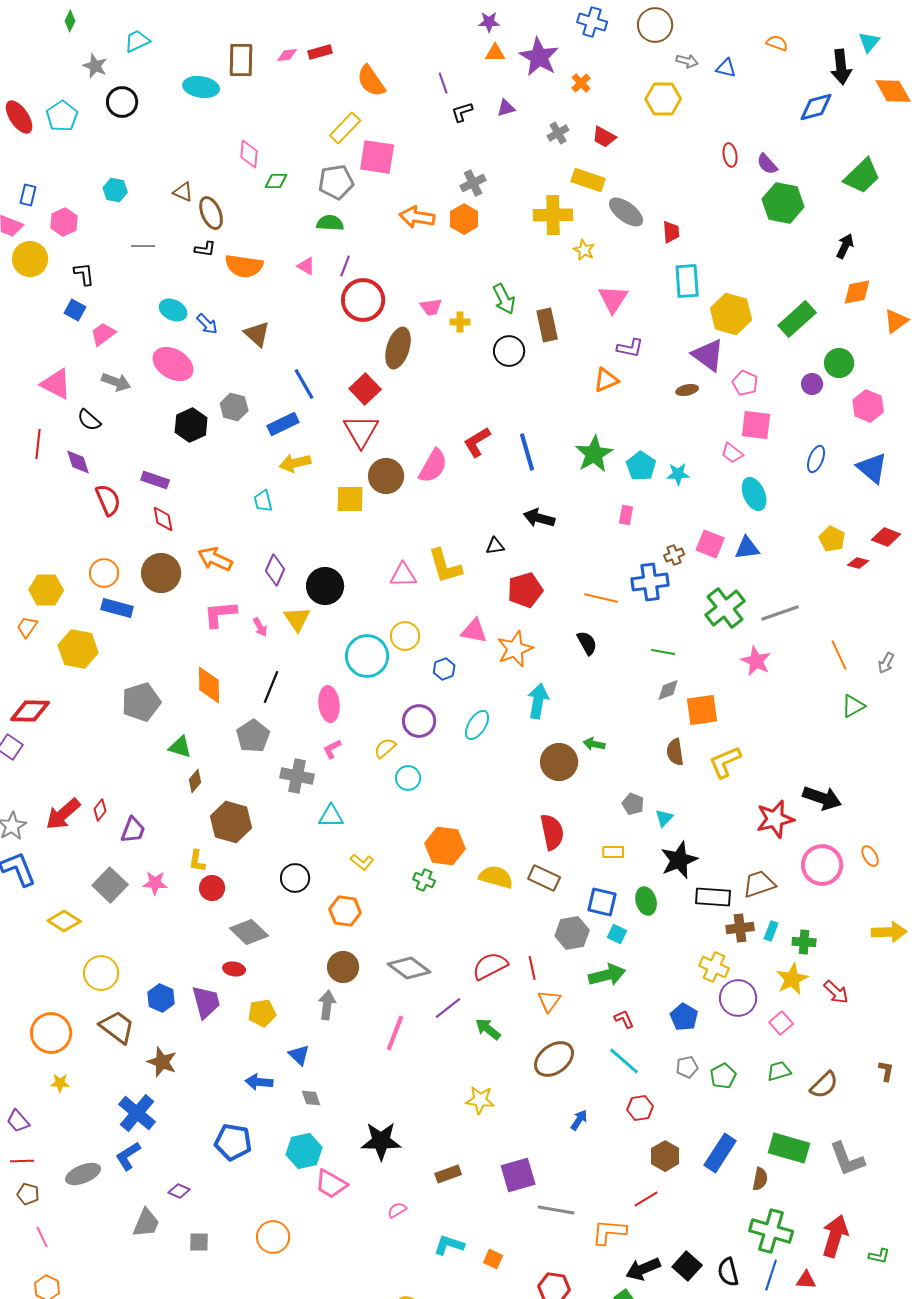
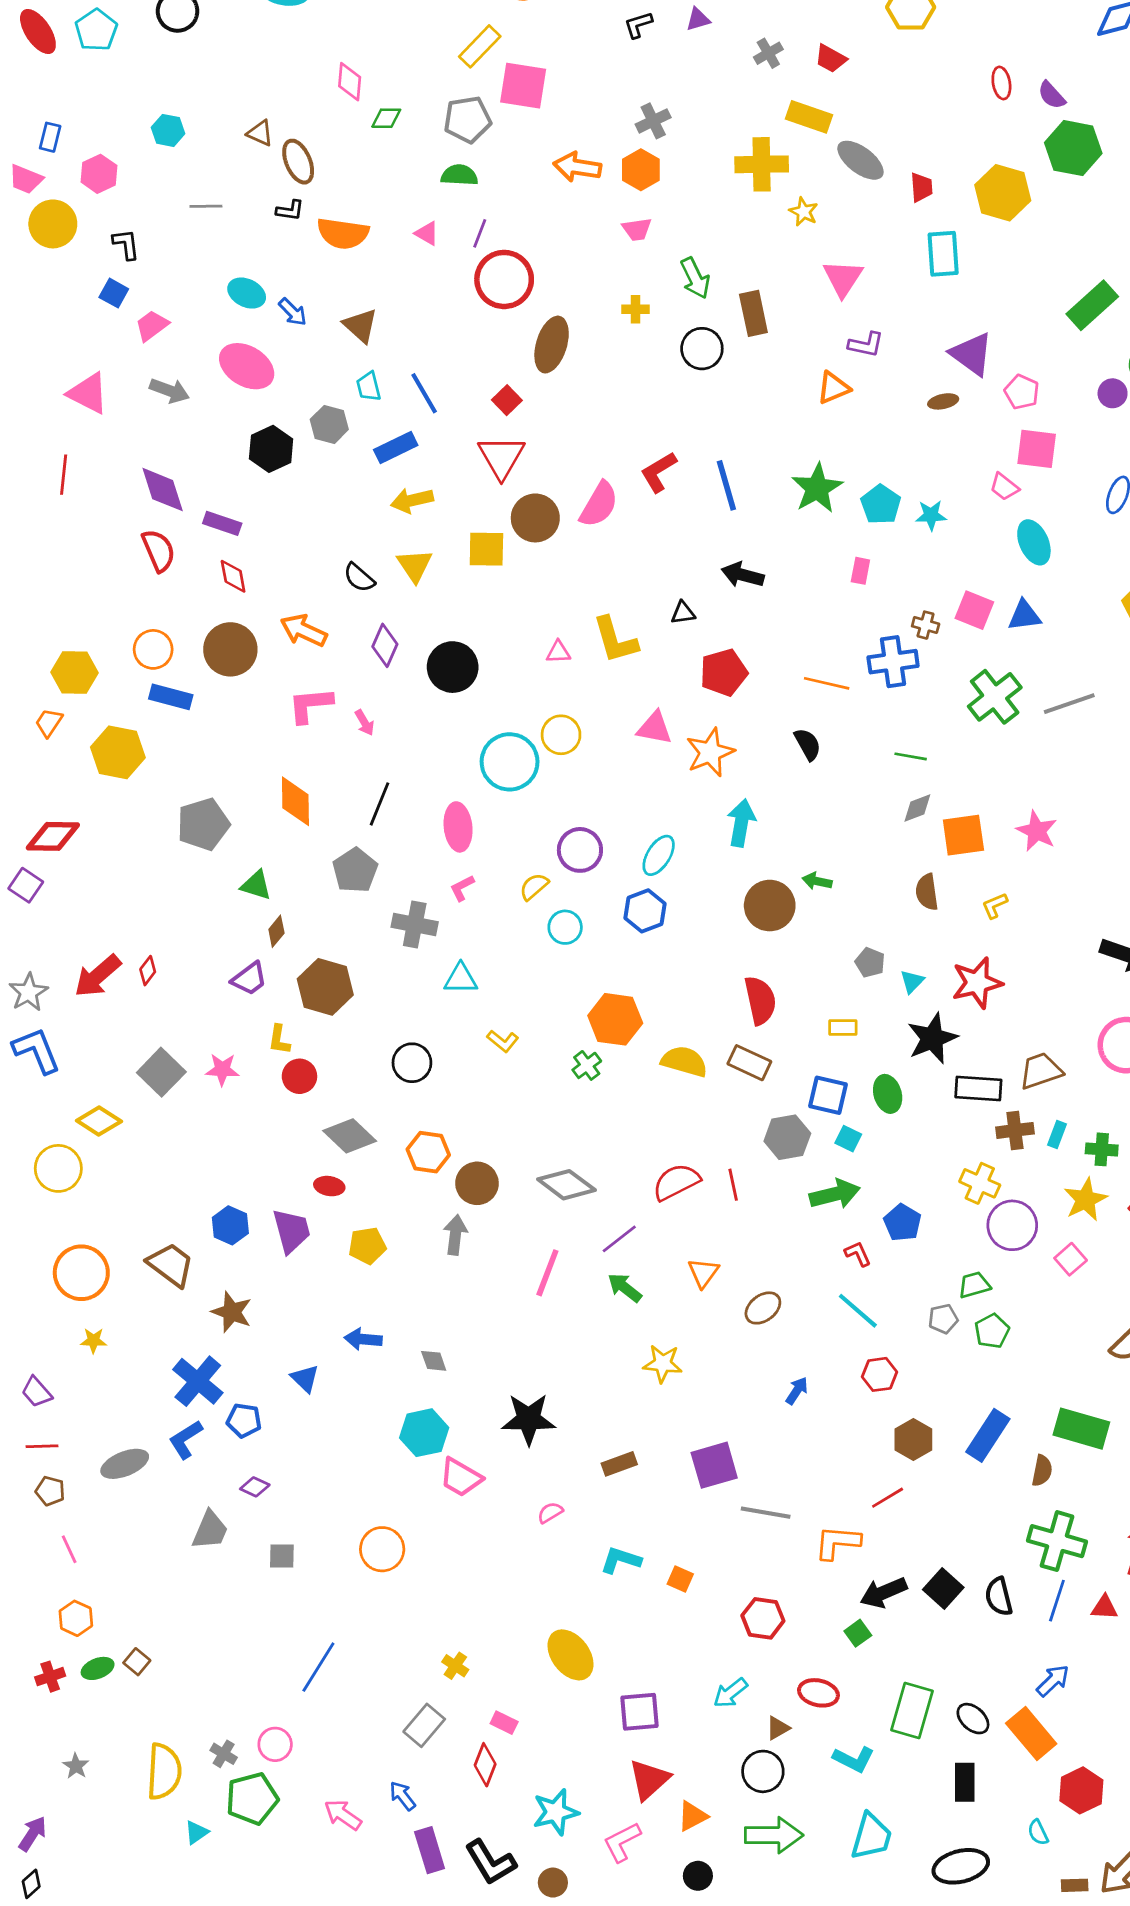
pink trapezoid: (431, 307) -> (637, 229), moved
yellow hexagon: (731, 314) -> (1003, 193), moved
red square: (365, 389) -> (507, 400), size x0.7
black semicircle: (89, 420) -> (359, 578), moved
purple diamond: (78, 462) -> (163, 490), moved, size x1.4
cyan trapezoid: (263, 501) -> (369, 387), moved
brown cross: (674, 555) -> (926, 625), turned 36
pink triangle: (403, 575) -> (558, 652), size x0.7
yellow triangle: (297, 619) -> (415, 565), moved
pink star: (756, 661) -> (1037, 831), moved
blue hexagon: (444, 669) -> (645, 911), moved, size x1.4
yellow L-shape: (725, 762) -> (995, 906), size x0.6
red star: (775, 819) -> (977, 983), moved
purple trapezoid: (133, 830) -> (249, 979), moved, turned 32
green cross: (424, 880) -> (587, 1065), turned 30
orange hexagon: (345, 911) -> (428, 1152), moved
yellow circle: (101, 973) -> (58, 1168), moved
orange triangle: (549, 1001) -> (703, 1273), moved
blue pentagon: (684, 1017) -> (903, 1223), moved
green arrow: (488, 1029) -> (625, 1288), moved
blue triangle: (299, 1055) -> (305, 1378), moved
brown ellipse: (554, 1059) -> (763, 1308), size x0.7
green trapezoid: (779, 1071) -> (974, 1285), moved
blue pentagon: (233, 1142) -> (244, 1420), moved, size x0.7

